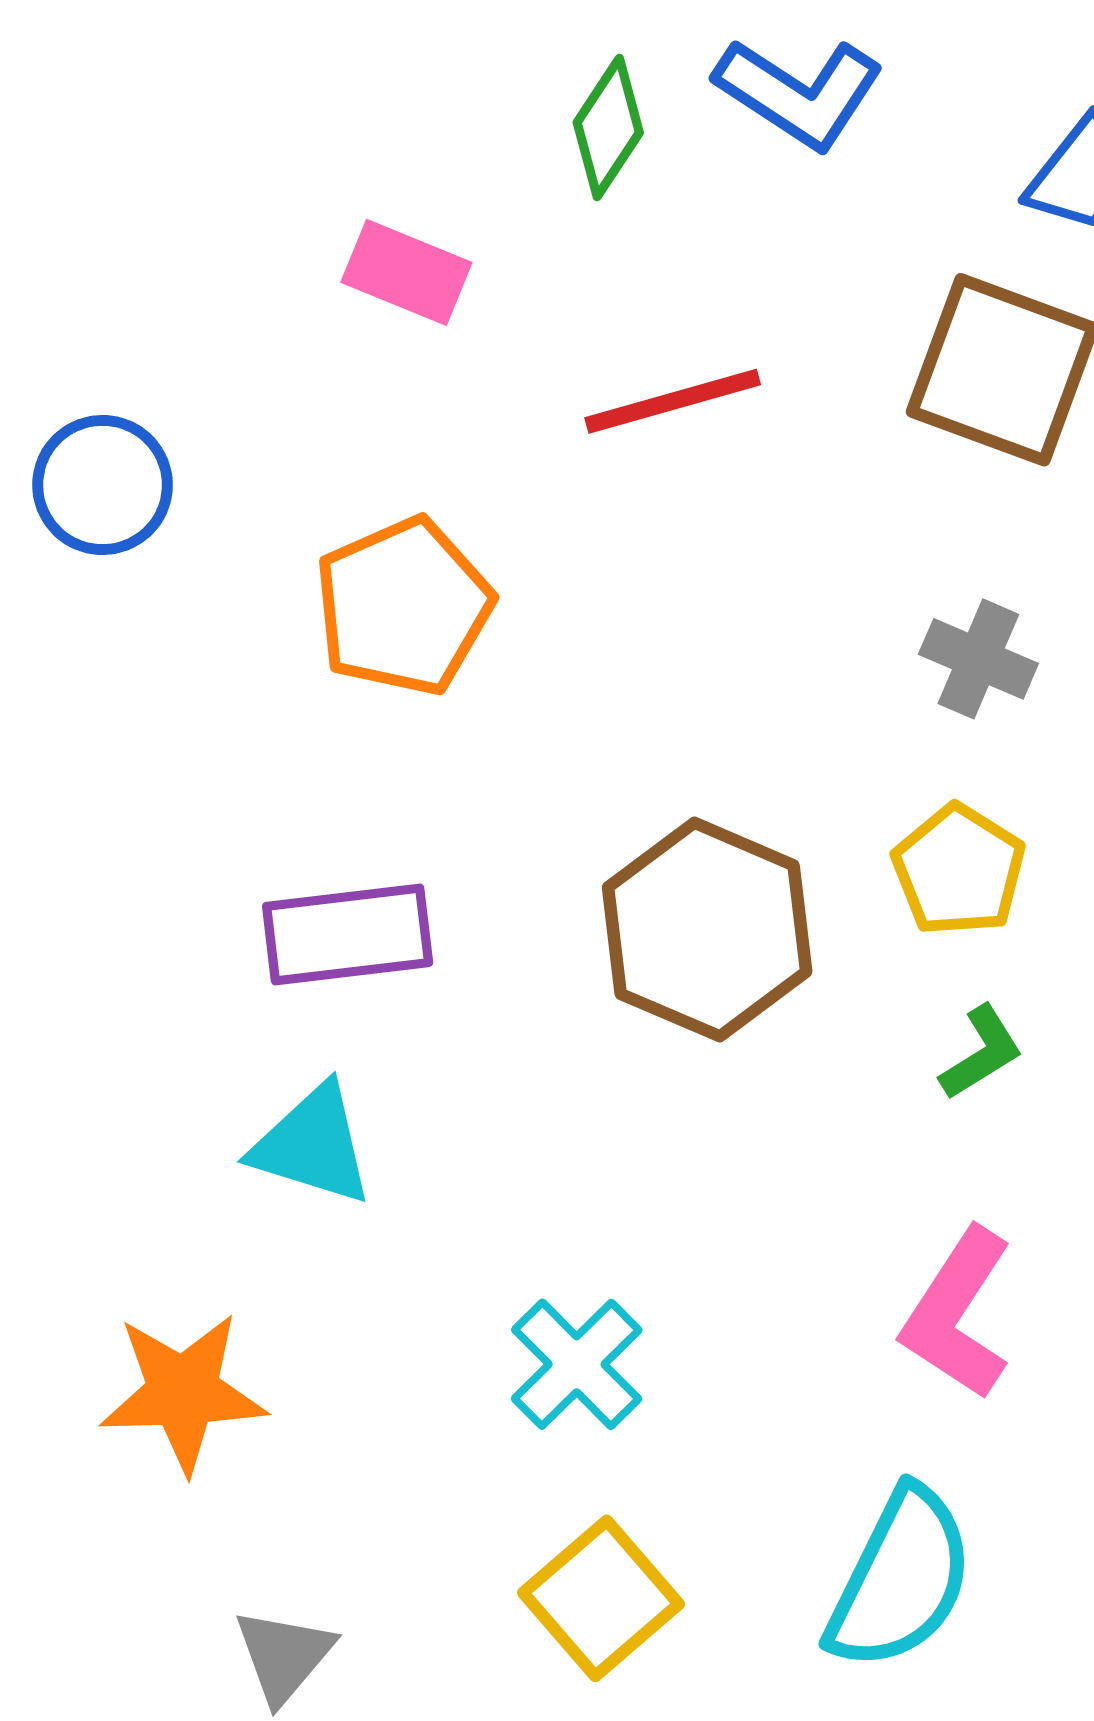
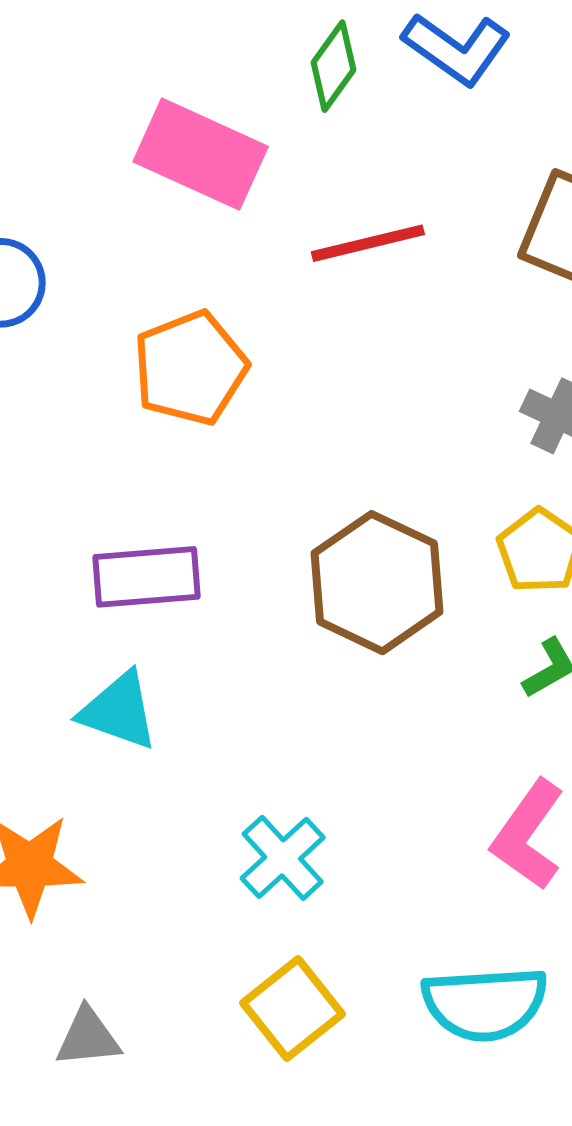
pink rectangle: (406, 272) -> (201, 154), size x1.6
cyan semicircle: (900, 1579) -> (485, 1004), turned 58
gray triangle: (284, 1656) -> (88, 1037), turned 42

